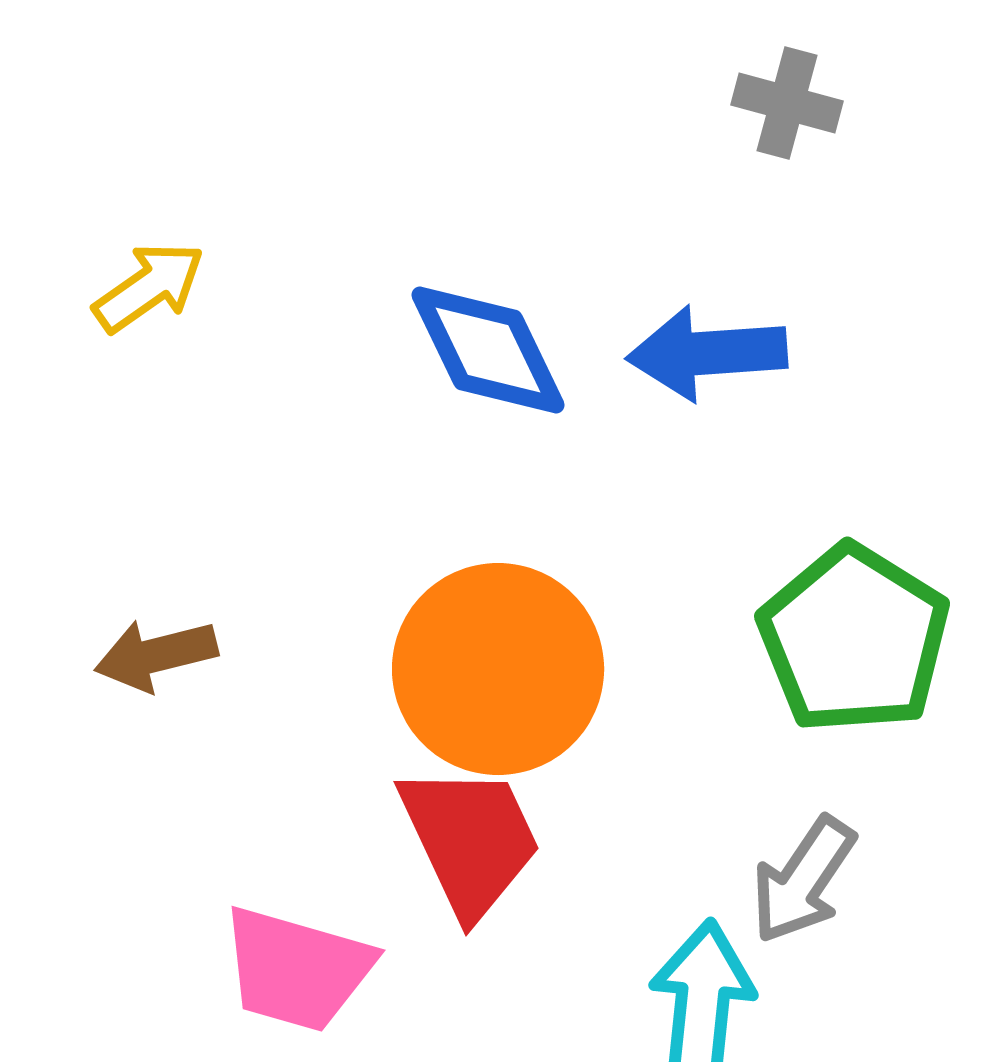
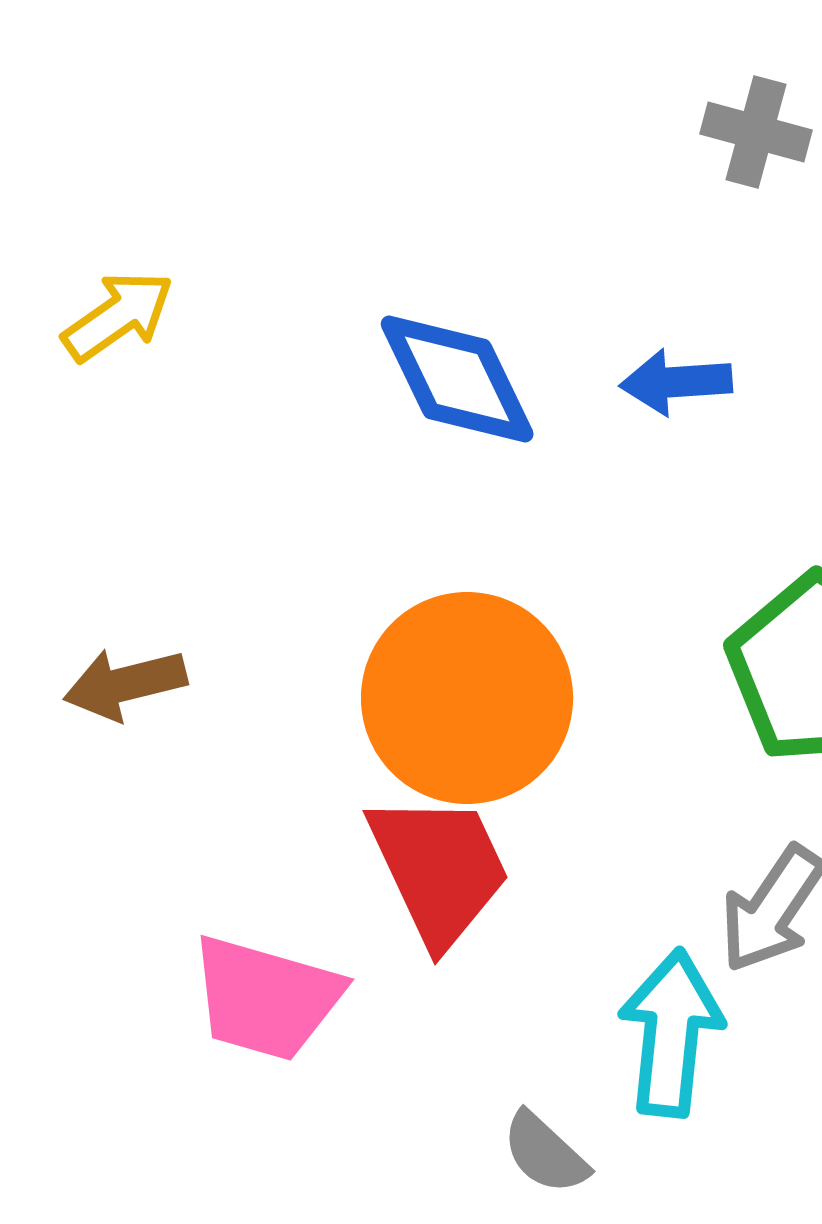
blue arrow: (707, 353) -> (676, 382), size x0.7

